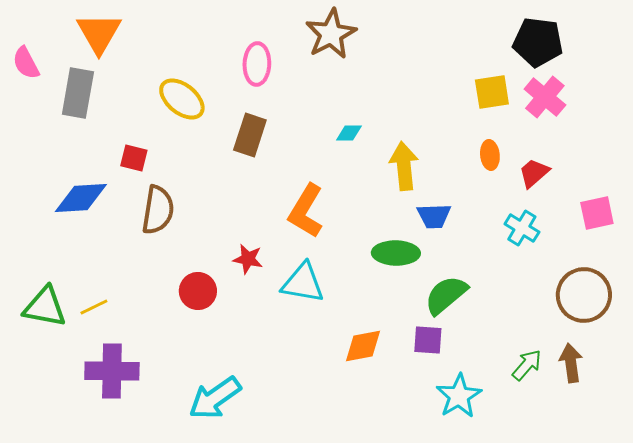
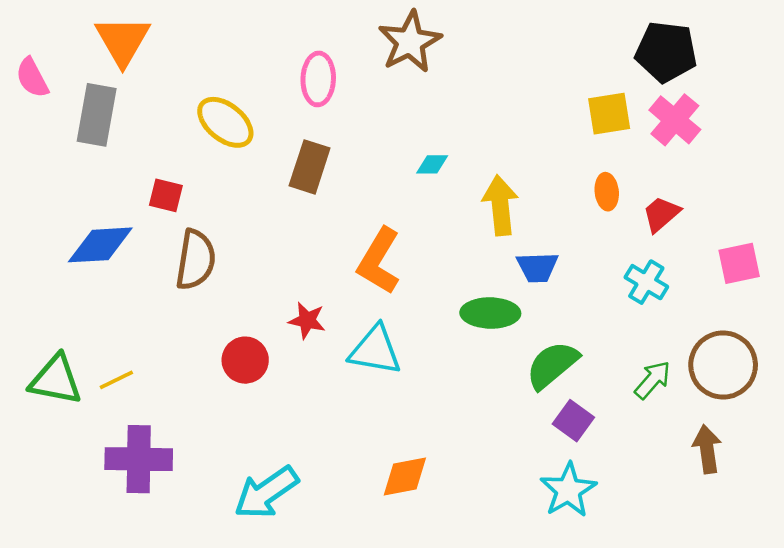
purple square: (428, 340) -> (573, 421), moved, turned 32
orange diamond: (363, 346) -> (405, 476), moved
green arrow: (527, 365) -> (653, 380), moved

